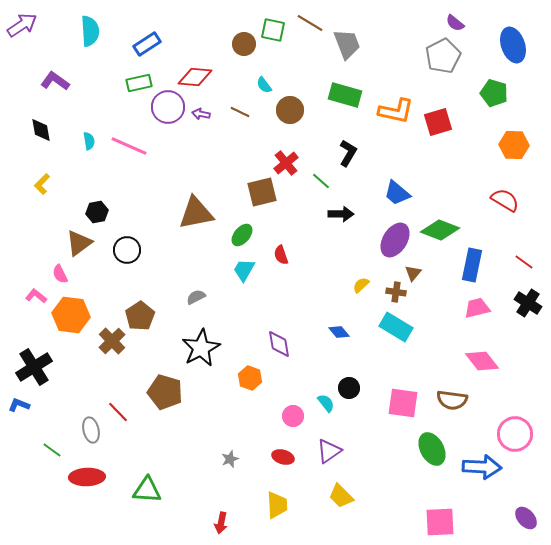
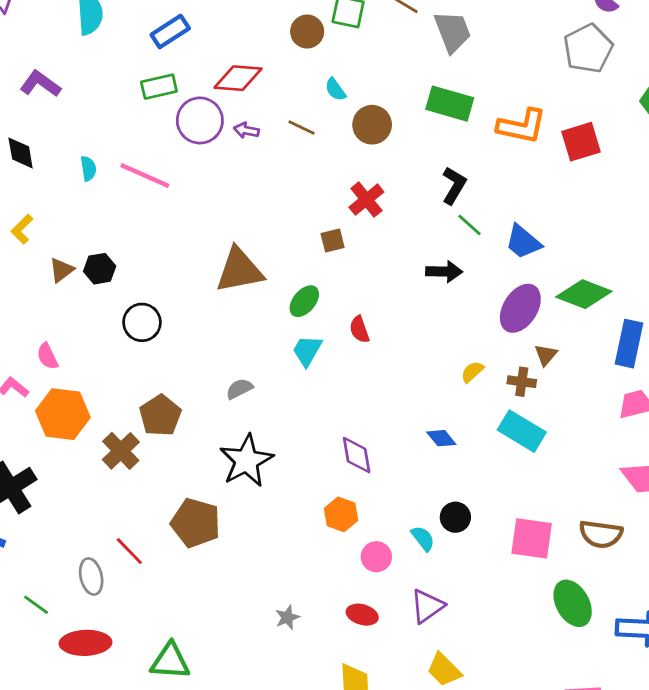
green line: (321, 181) -> (470, 225), moved
brown square: (262, 192) -> (333, 240), size x0.6
brown triangle: (79, 243) -> (61, 270), moved, size x0.7
orange hexagon: (250, 378) -> (341, 514), moved

